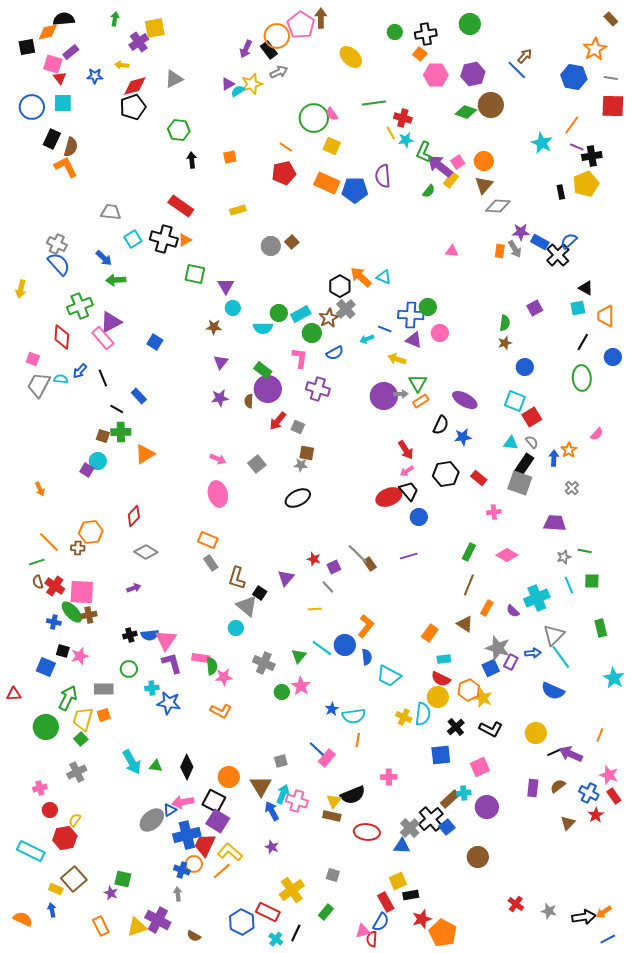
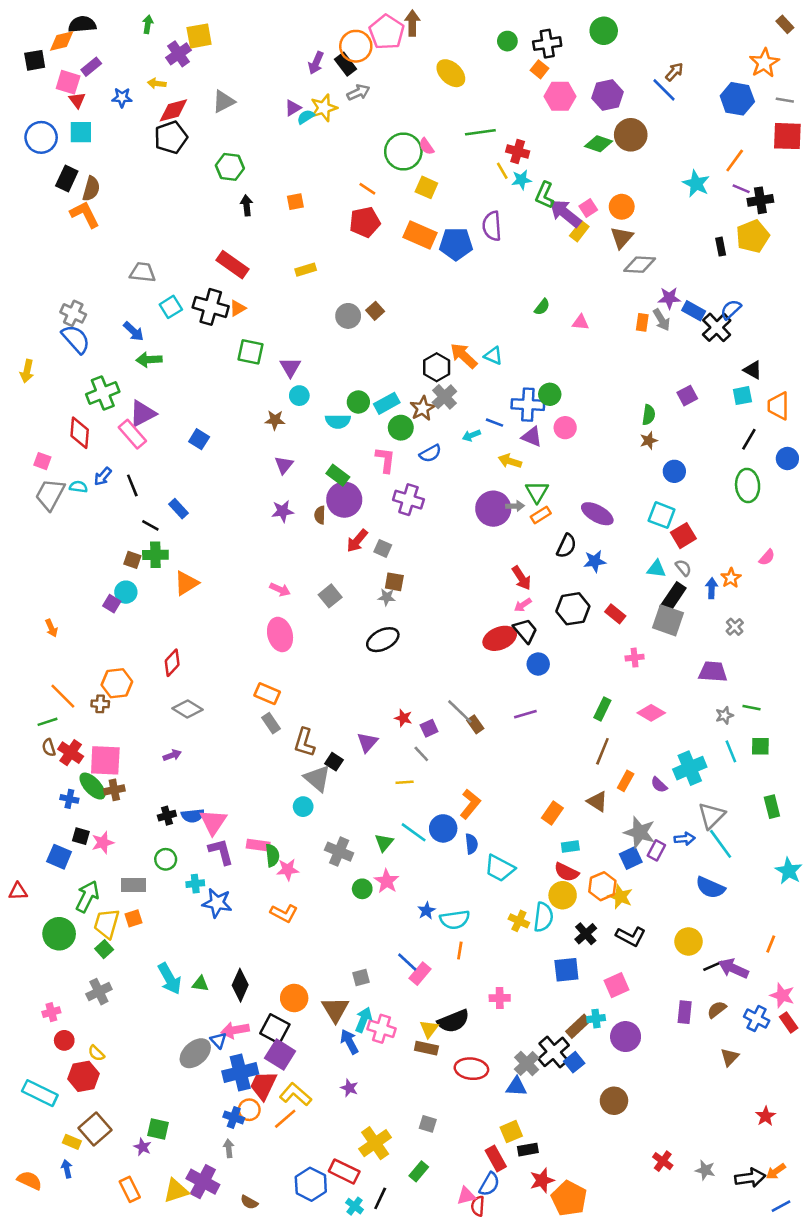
green semicircle: (429, 191) -> (542, 307), moved
blue triangle: (170, 810) -> (218, 1040), turned -40
red star: (596, 815) -> (766, 1116), moved
yellow semicircle: (75, 820) -> (96, 1053), turned -80

